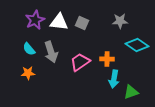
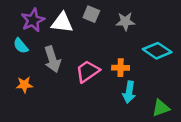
gray star: (120, 21) -> (125, 21), moved
gray square: (82, 23) -> (91, 14), moved
cyan semicircle: (29, 49) -> (21, 46), moved
green triangle: (131, 92) -> (161, 108), moved

